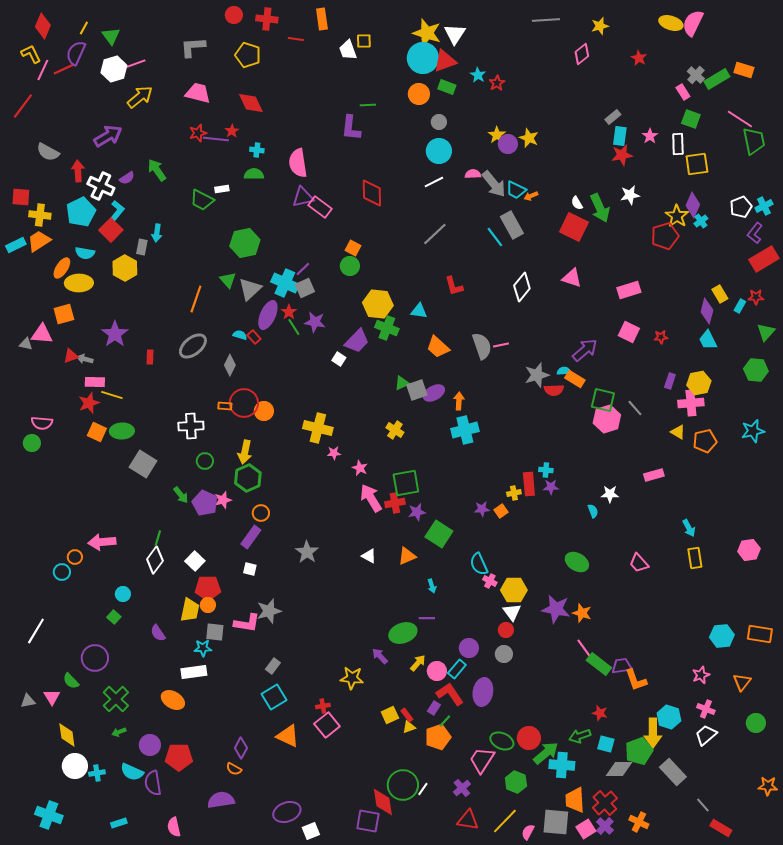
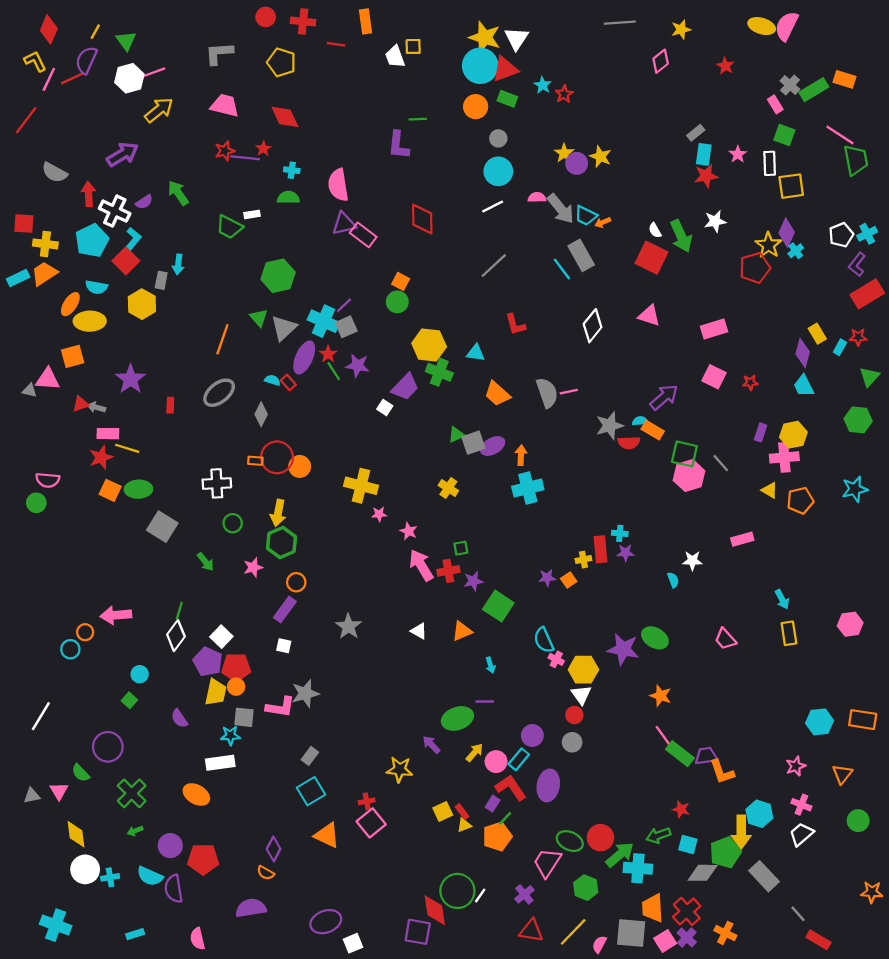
green square: (406, 483) -> (461, 548), size x0.5
purple pentagon: (205, 503) -> (208, 662), moved
purple star: (556, 609) -> (623, 649), moved

